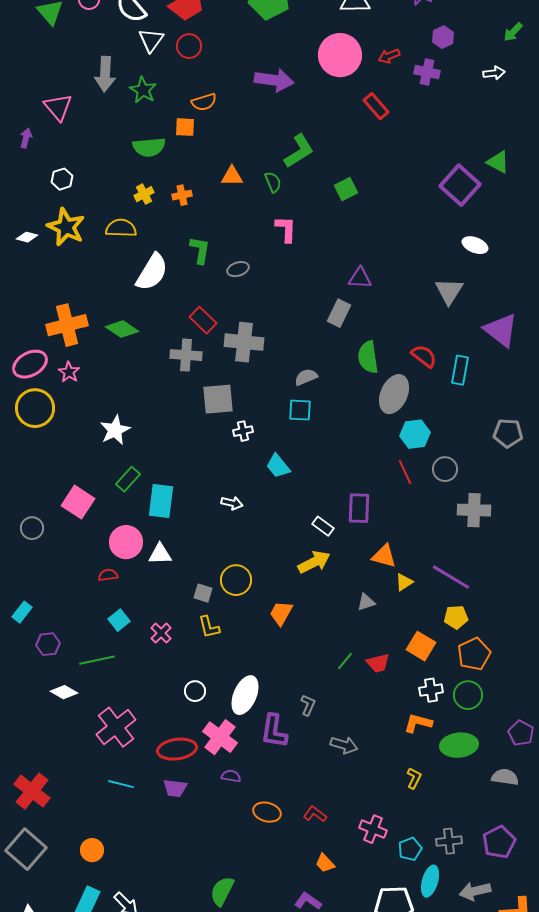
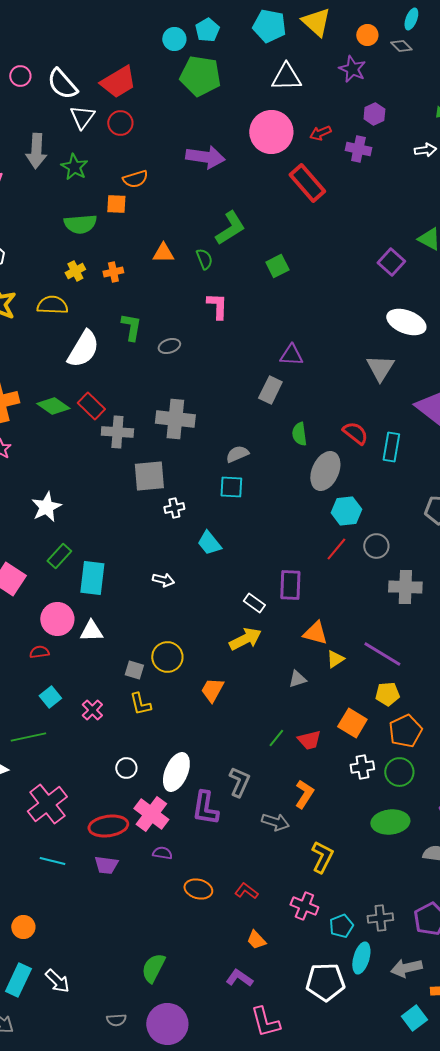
red rectangle: (376, 106) -> (307, 183), size x1.4
purple square: (460, 185) -> (391, 262), size x0.7
white ellipse: (475, 245) -> (406, 322), size x1.5
red rectangle: (203, 320) -> (91, 406), moved
green semicircle: (368, 357) -> (299, 434), size x0.7
red line: (405, 472) -> (336, 549), turned 65
gray L-shape: (308, 705) -> (239, 782), size x1.4
orange L-shape: (418, 723) -> (304, 794), moved, turned 108
yellow L-shape: (414, 778) -> (322, 857), moved, size x1.5

